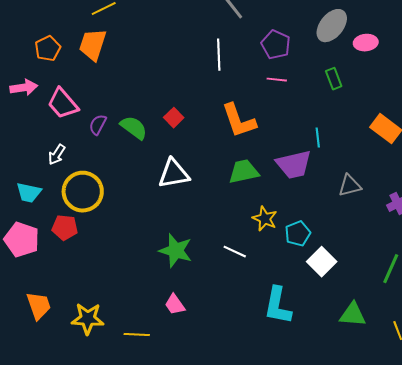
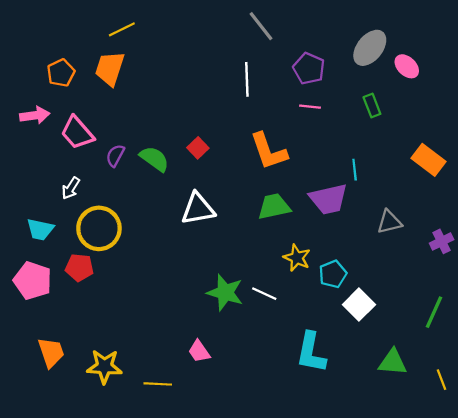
pink ellipse: (366, 43) -> (407, 66), turned 50
green star: (176, 251) -> (225, 293), moved

